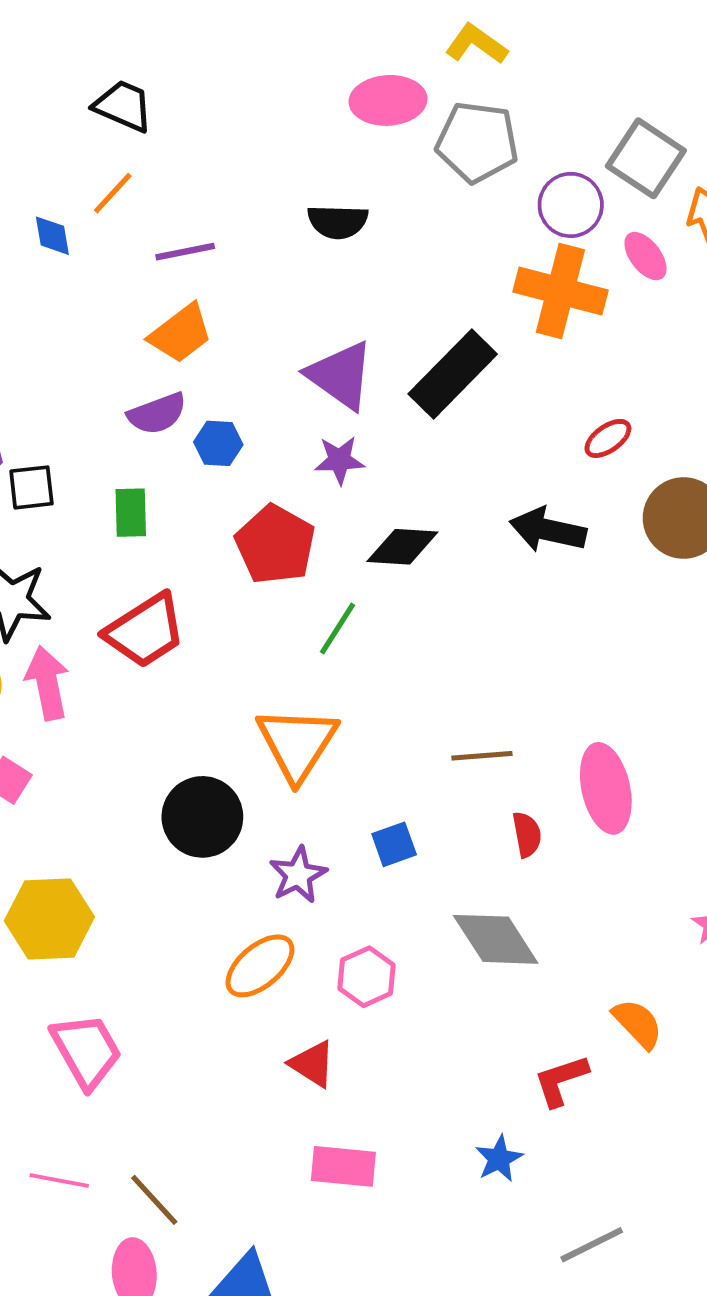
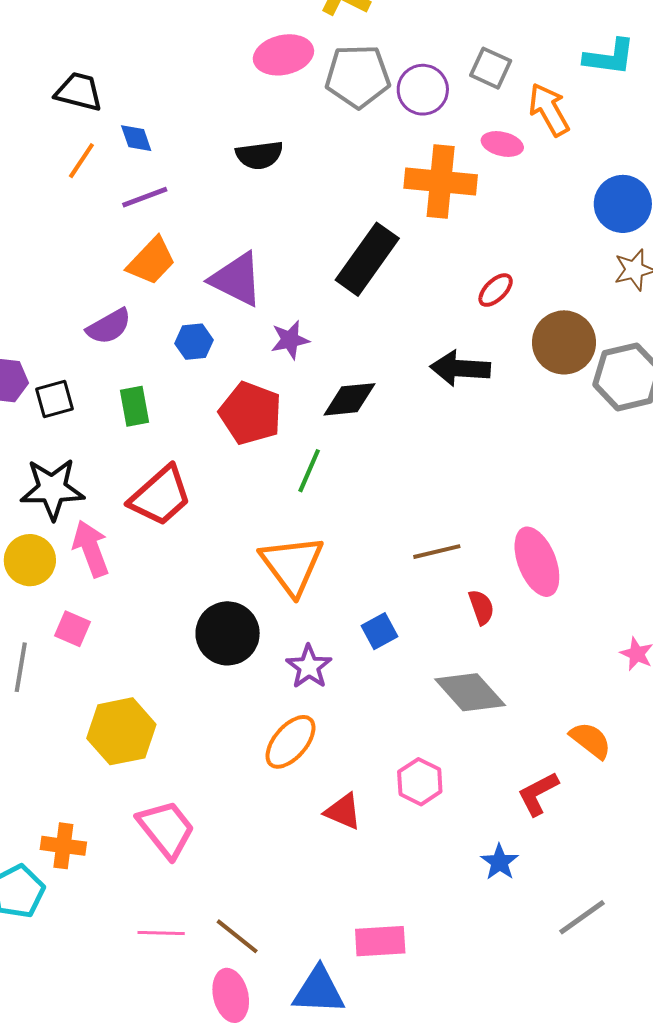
gray square: (646, 158) -> (491, 68), size x0.7
purple circle: (571, 205) -> (423, 90), moved
blue diamond: (52, 236) -> (136, 138), moved
pink ellipse: (645, 256) -> (502, 144), turned -30
purple triangle: (341, 375) -> (236, 279), moved
purple semicircle: (157, 414) -> (109, 326), moved
pink hexagon: (367, 977) -> (420, 782), moved
pink rectangle: (343, 1166) -> (380, 941), moved

